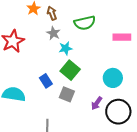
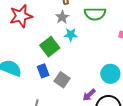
green square: (70, 70) -> (50, 47), moved
blue rectangle: (46, 81) -> (43, 71), moved

